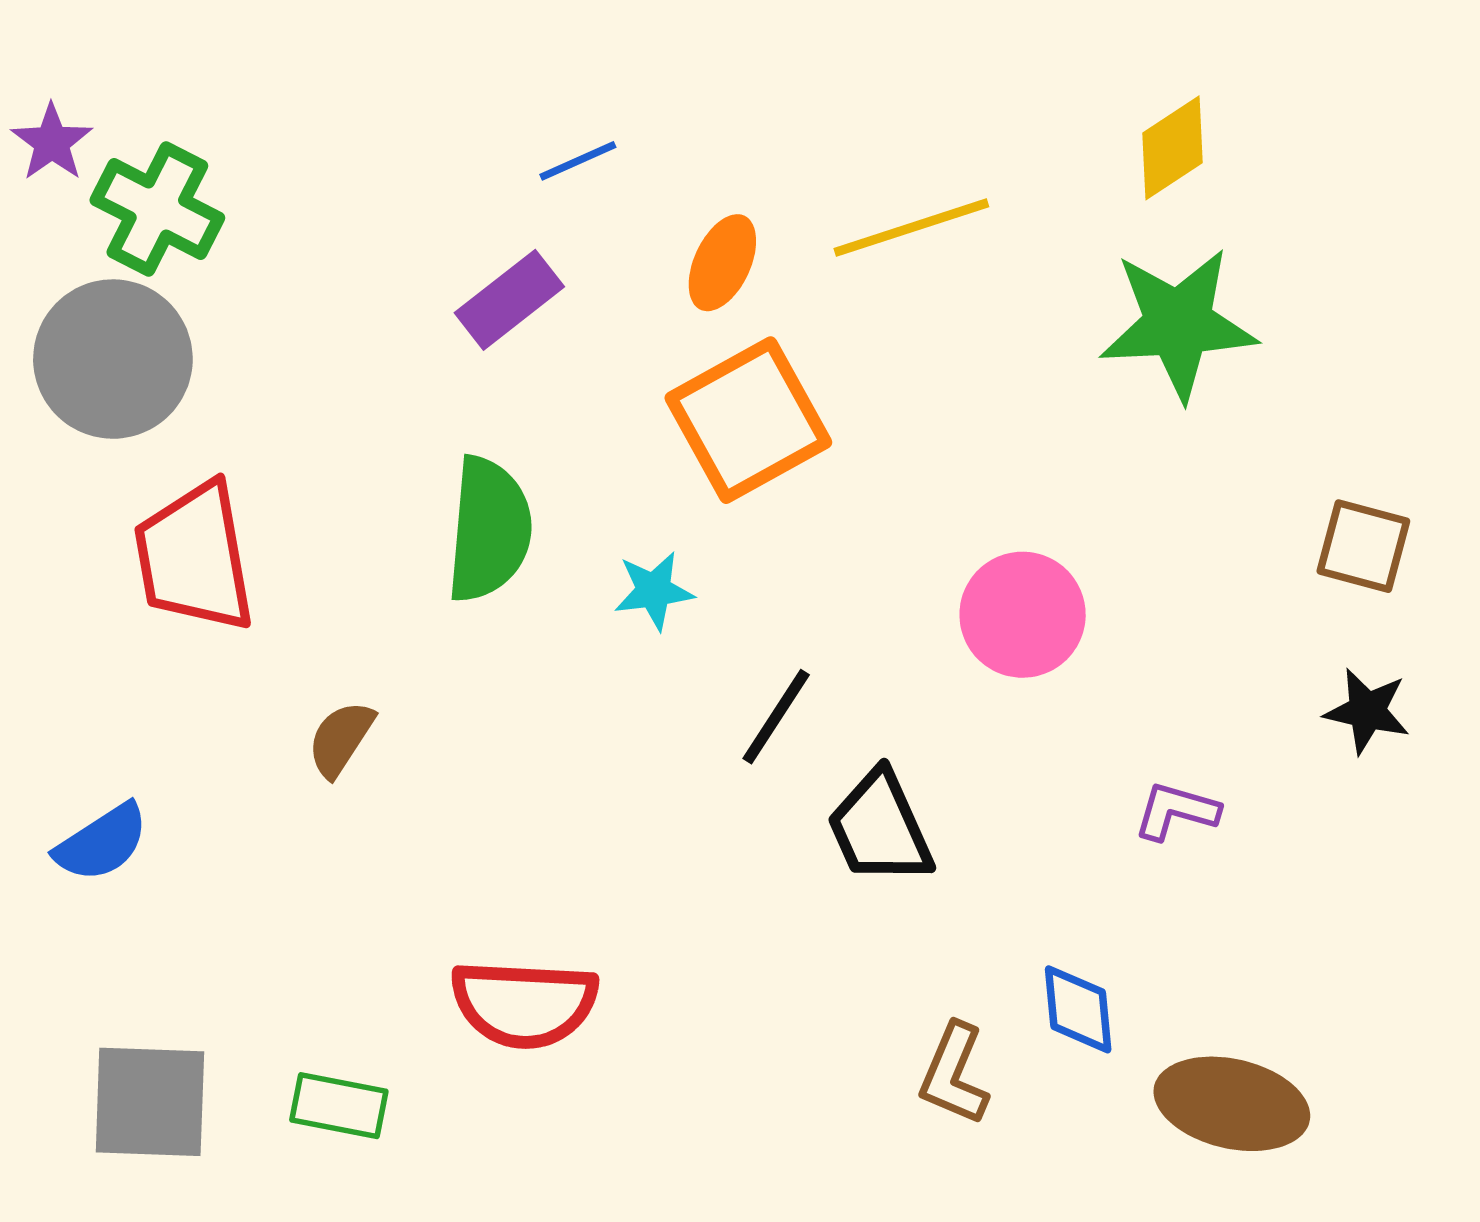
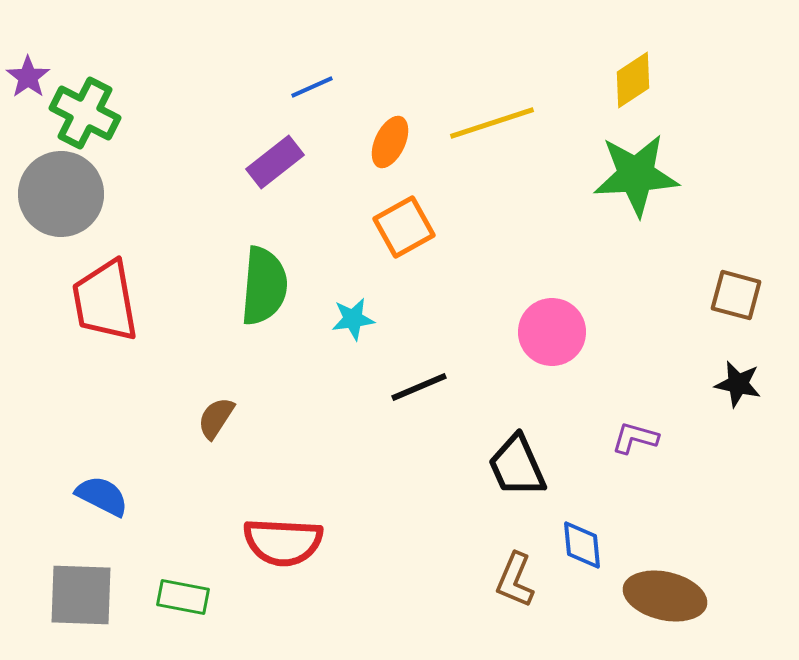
orange square: (748, 420) -> (404, 227), size x0.7
black line: (776, 717) -> (419, 387), turned 34
brown semicircle: (341, 739) -> (216, 418), moved
black trapezoid: (880, 828) -> (517, 466), moved
blue semicircle: (102, 843) -> (102, 496), moved, turned -120

